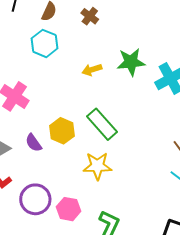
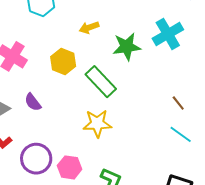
green star: (131, 62) -> (127, 47), moved
yellow hexagon: (62, 131) -> (63, 62), moved

